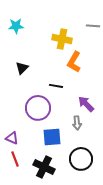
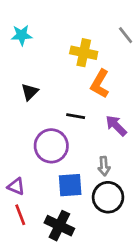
gray line: (93, 26) -> (126, 35), turned 48
purple arrow: (86, 104) -> (116, 126), moved
black circle: (81, 159) -> (108, 197), moved

